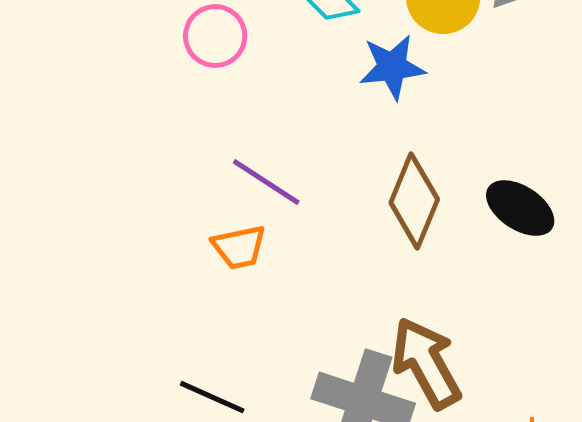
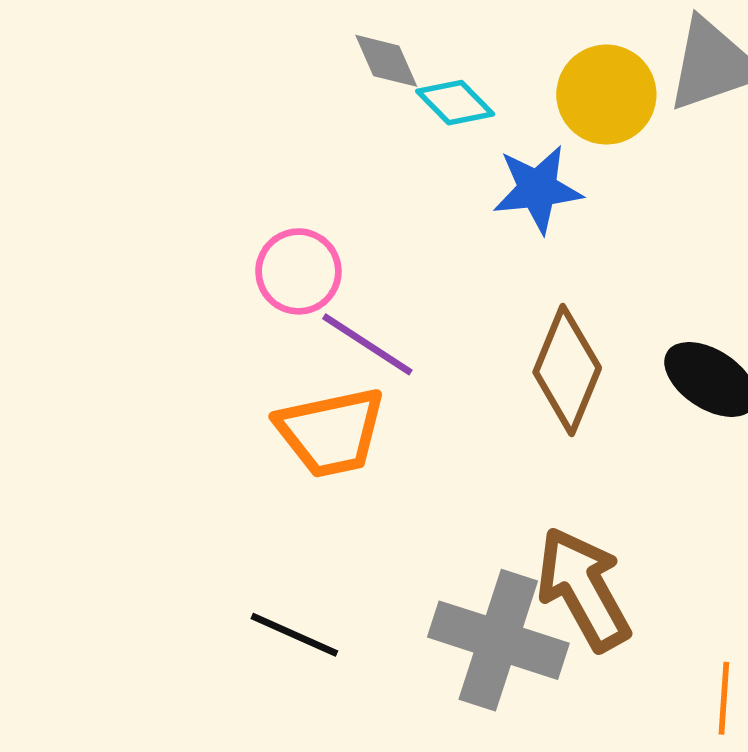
pink circle: (215, 36) -> (298, 271), moved
orange trapezoid: (239, 247) -> (331, 432), size x1.5

